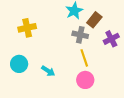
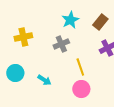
brown rectangle: (94, 20) -> (100, 22), moved
gray cross: (80, 35) -> (61, 44), moved, turned -35

